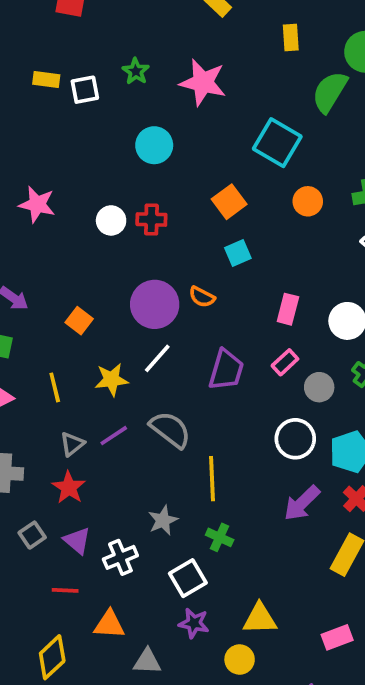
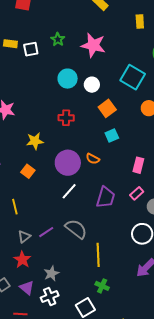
white circle: (111, 220) -> (92, 85), moved
yellow star: (112, 380) -> (35, 141), moved
gray star: (163, 520) -> (51, 274), moved

